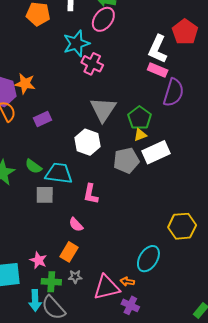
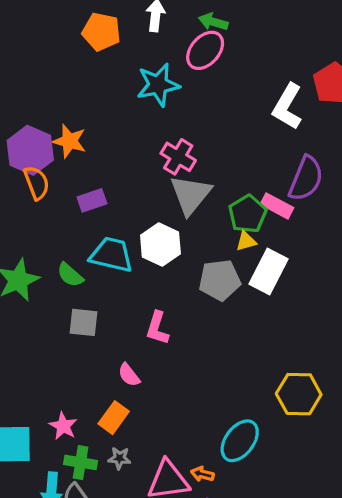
pink cross: (92, 64) -> (178, 157), moved
pink rectangle: (158, 70) -> (277, 206), moved
white rectangle: (156, 152) -> (268, 272), turned -44
cyan trapezoid: (59, 173) -> (111, 255), moved

